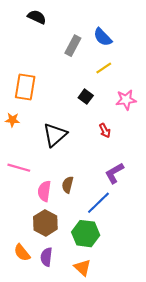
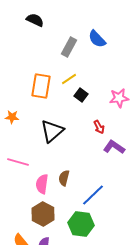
yellow line: (104, 68) -> (69, 79), moved
orange rectangle: (25, 87) -> (41, 86), moved
purple L-shape: (114, 173) -> (114, 147), moved, turned 65

